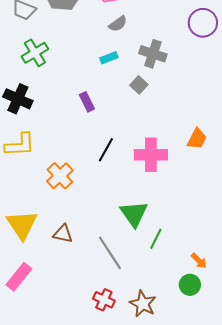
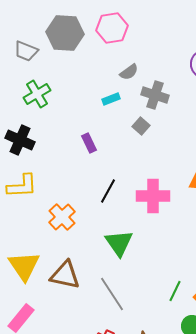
gray semicircle: (118, 24) -> (129, 72), moved
green triangle: (134, 214) -> (119, 243), moved
brown triangle: (63, 234) -> (65, 275), size x1.5
green line: (156, 239) -> (175, 291), moved

